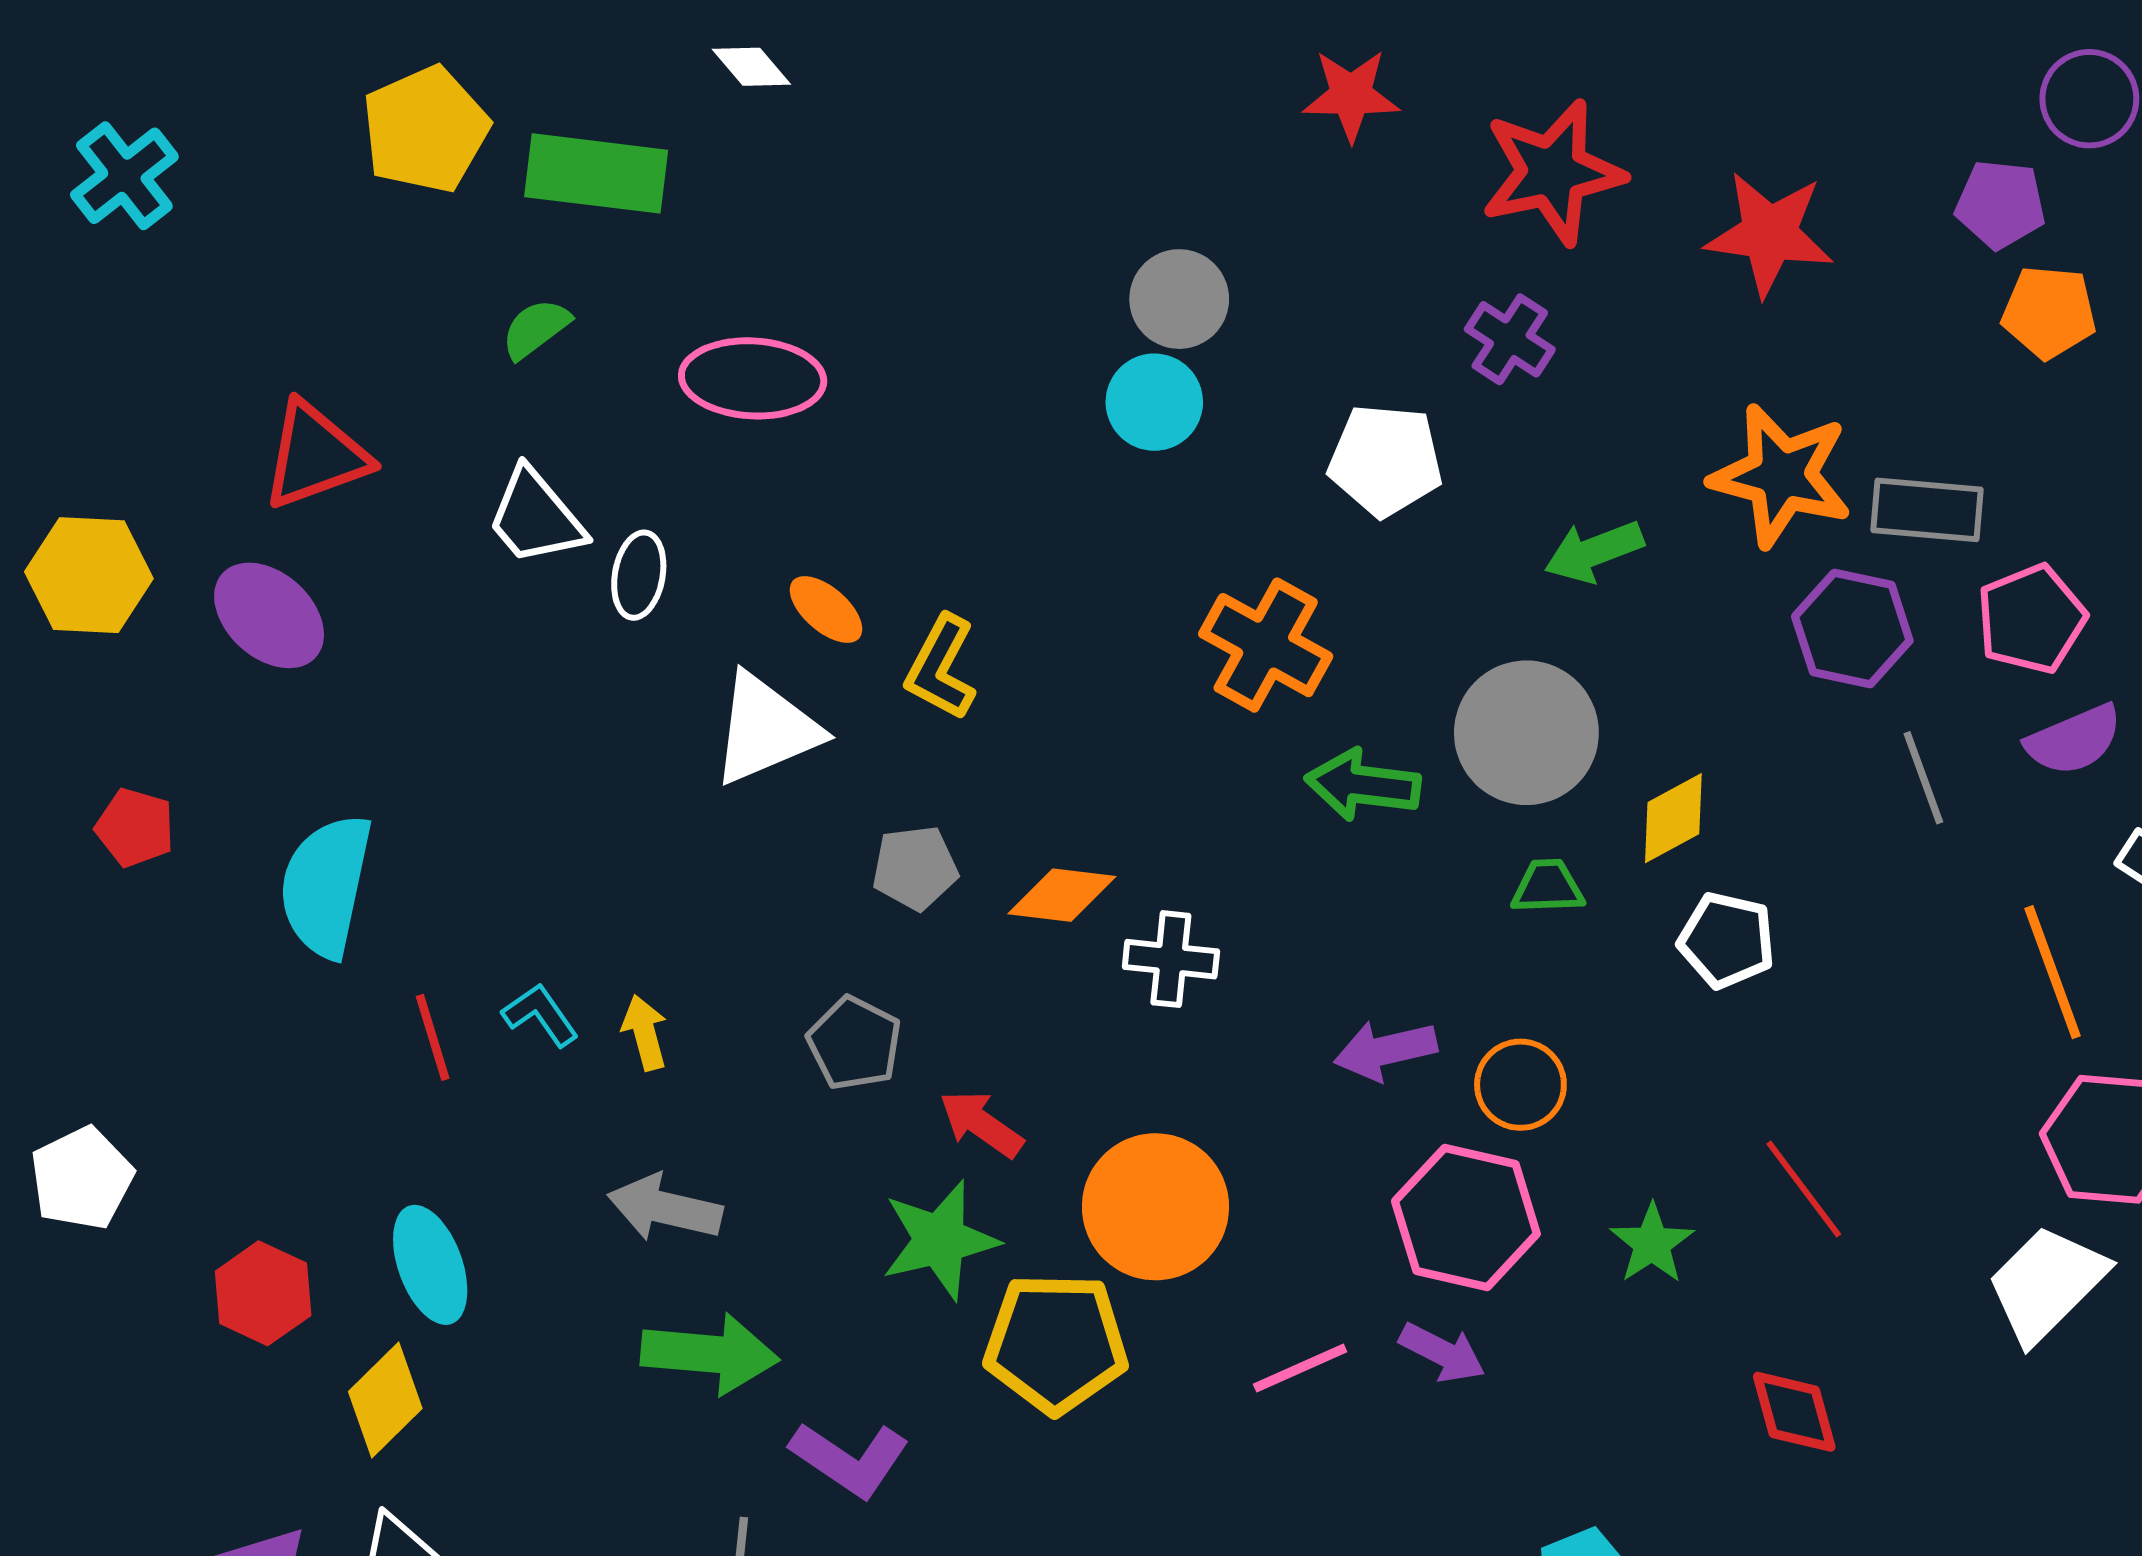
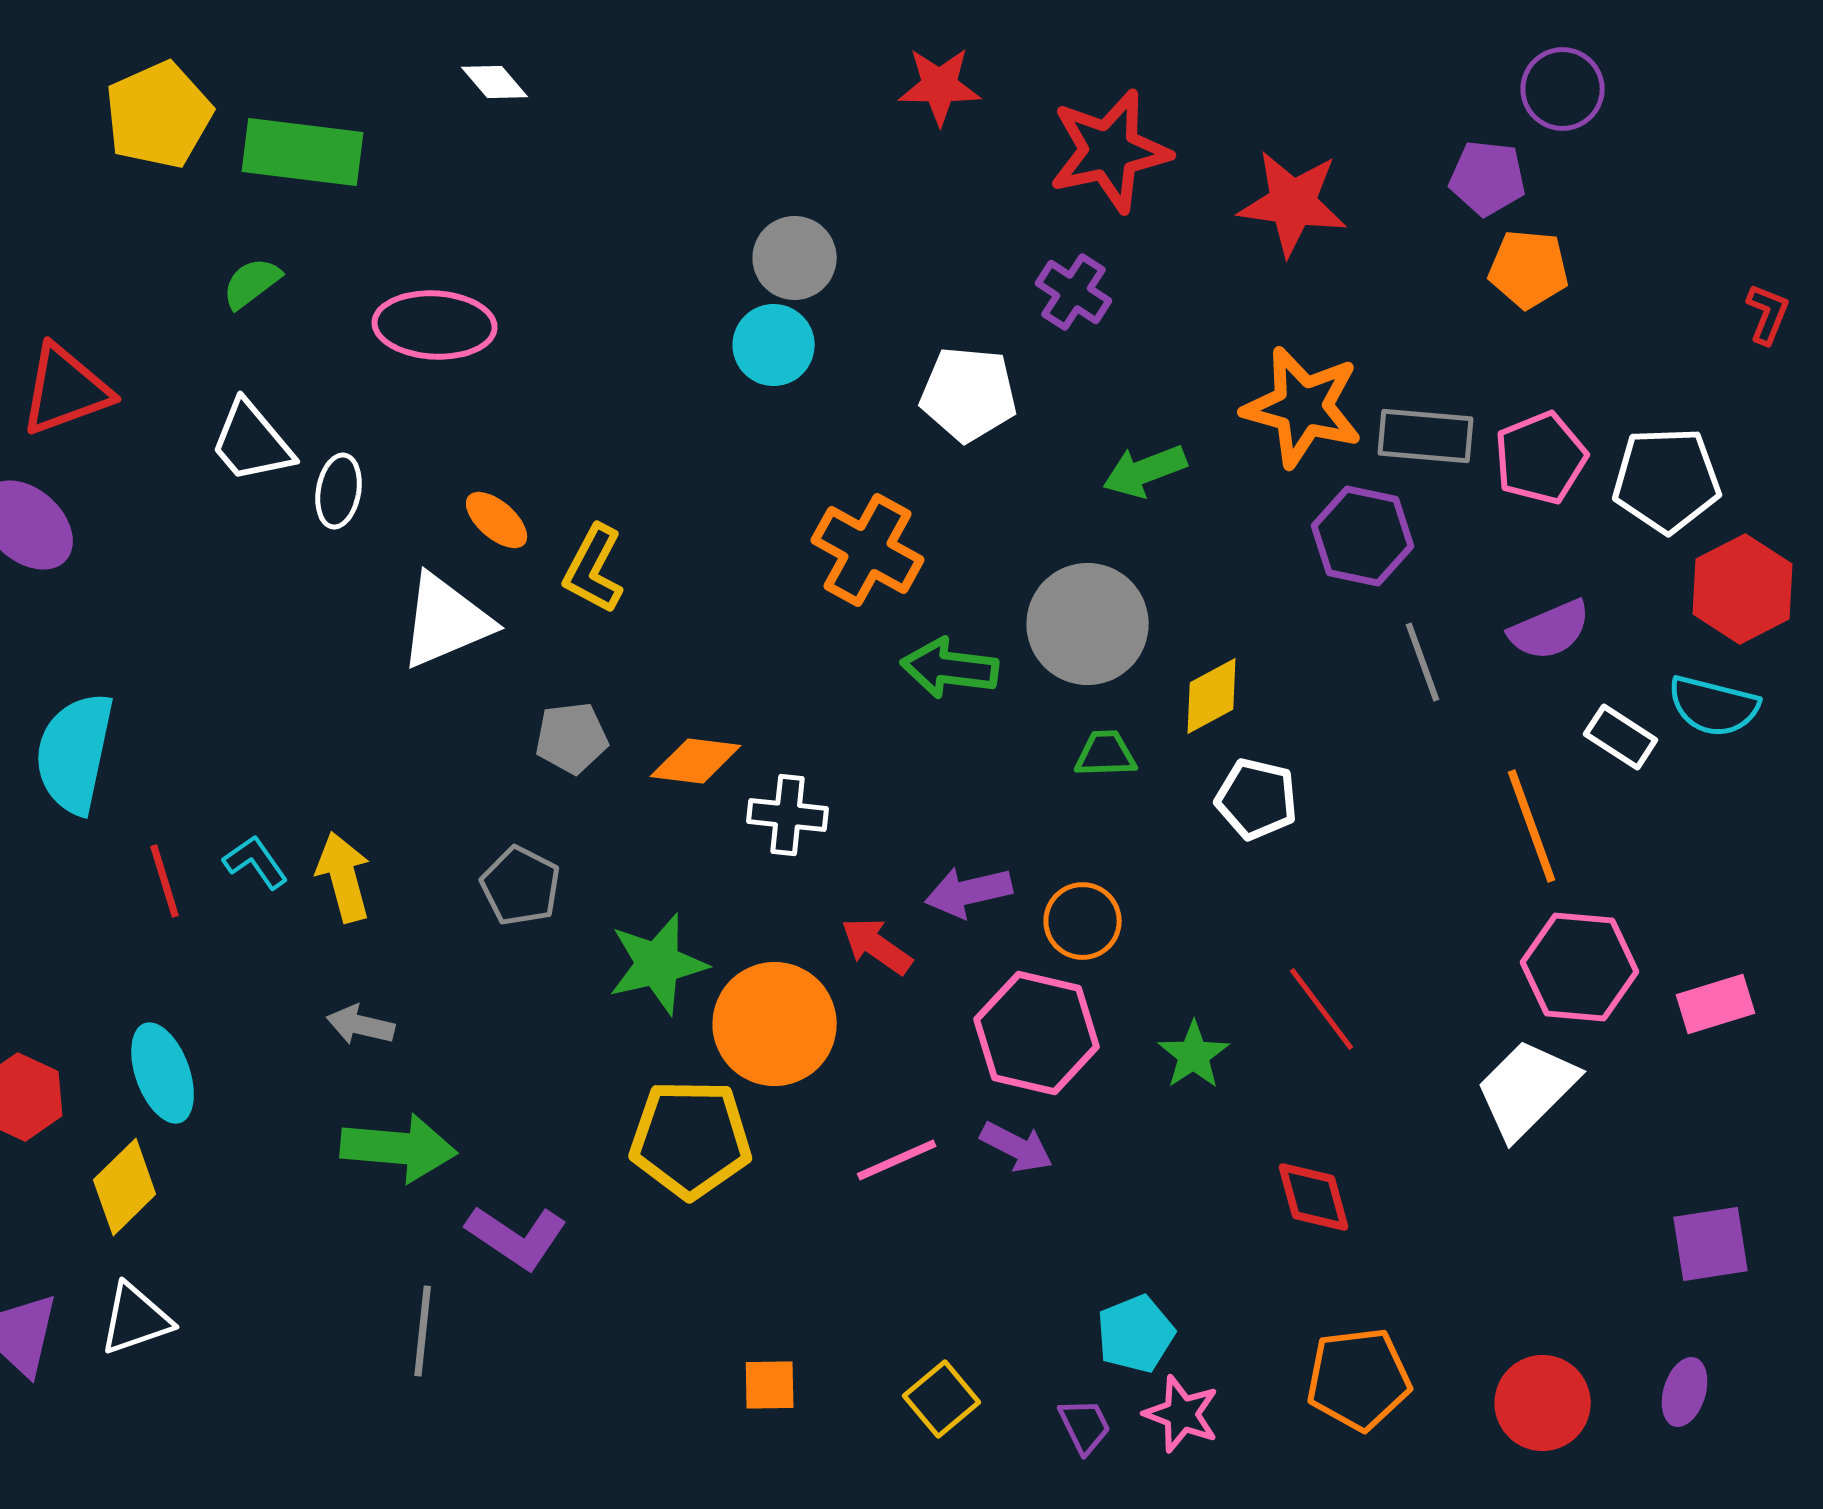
white diamond: (751, 67) -> (495, 82), moved
pink pentagon: (2031, 619) -> (1541, 458), moved
yellow arrow: (645, 1033) -> (344, 877), size x1.4
red arrow: (981, 1124) -> (877, 946), moved
gray arrow: (665, 1208) -> (361, 1025), size x0.7
green star: (940, 1240) -> (658, 964), moved

